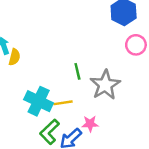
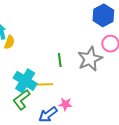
gray star: (105, 85) -> (90, 59), moved
green L-shape: (50, 132) -> (21, 100), moved

